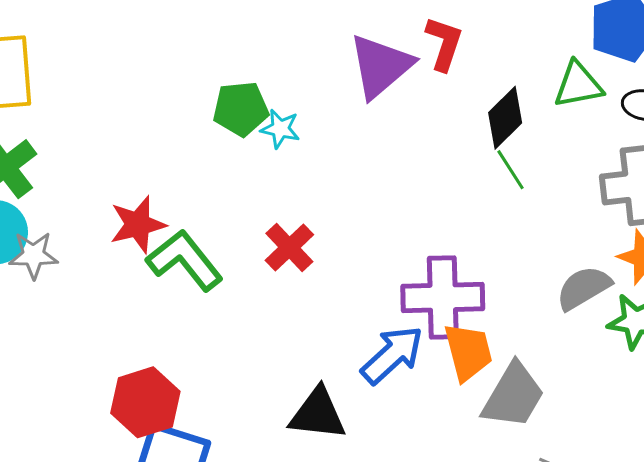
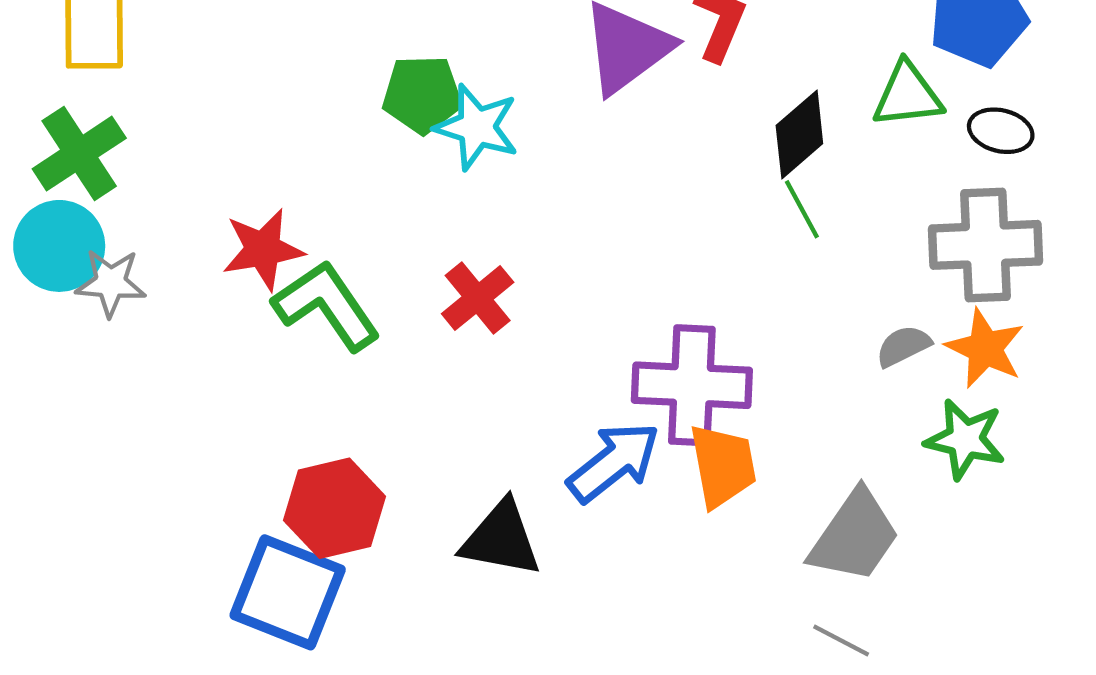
cyan star: (280, 129) -> (477, 127), size x1.5
gray semicircle: (584, 288) -> (903, 346), moved, size x0.7
gray trapezoid: (513, 396) -> (854, 536), moved
red hexagon: (145, 402) -> (334, 508), moved

